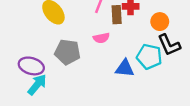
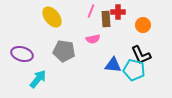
black L-shape: (169, 45) -> (141, 55), moved
cyan pentagon: (149, 57) -> (134, 70), moved
purple ellipse: (31, 66) -> (22, 54), moved

